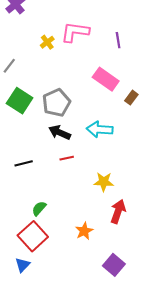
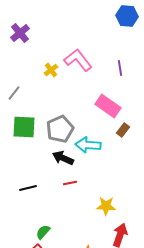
pink L-shape: (75, 32) -> (78, 60), turned 44
brown rectangle: (131, 98) -> (123, 130), moved
green square: (20, 101) -> (24, 127), turned -30
cyan arrow: (100, 129) -> (88, 145), moved

